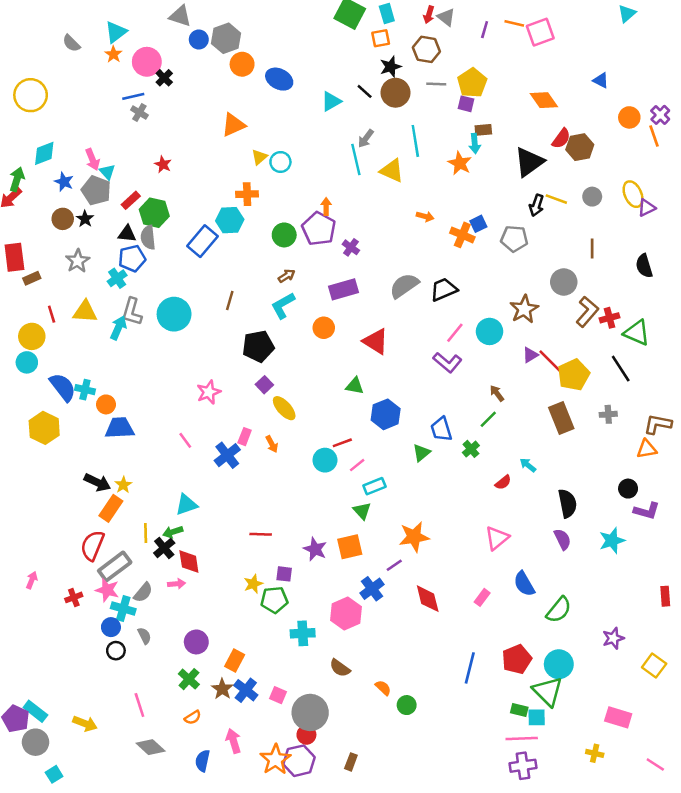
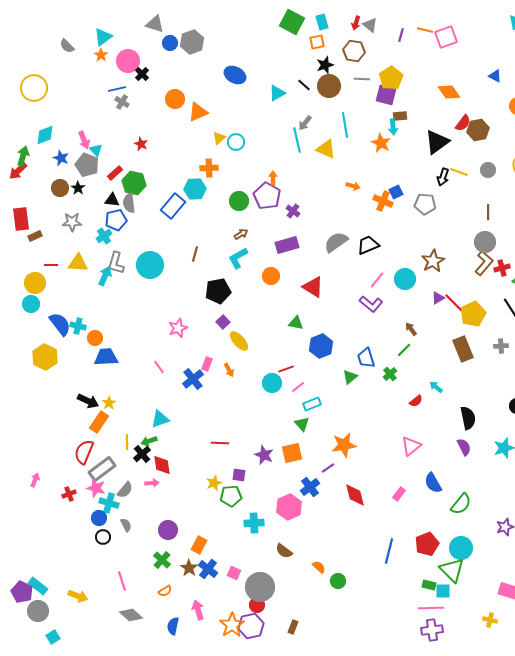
orange circle: (242, 64) -> (175, 99), moved
purple square: (466, 104) -> (386, 95), size x1.5
gray star: (78, 261) -> (72, 222), turned 30
gray circle: (564, 282) -> (485, 242), moved
red line: (52, 314) -> (51, 265), turned -72

